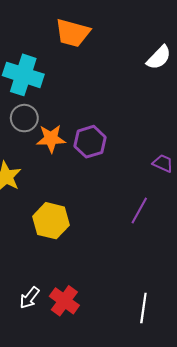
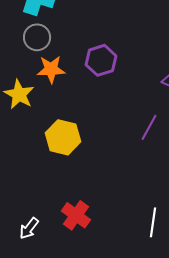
orange star: (51, 139) -> (51, 69), moved
white arrow: (29, 298) -> (29, 228), moved

